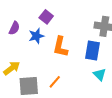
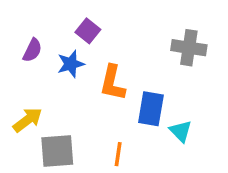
blue rectangle: (92, 50) -> (151, 109), moved
orange line: (55, 82) -> (118, 154), moved, turned -32

